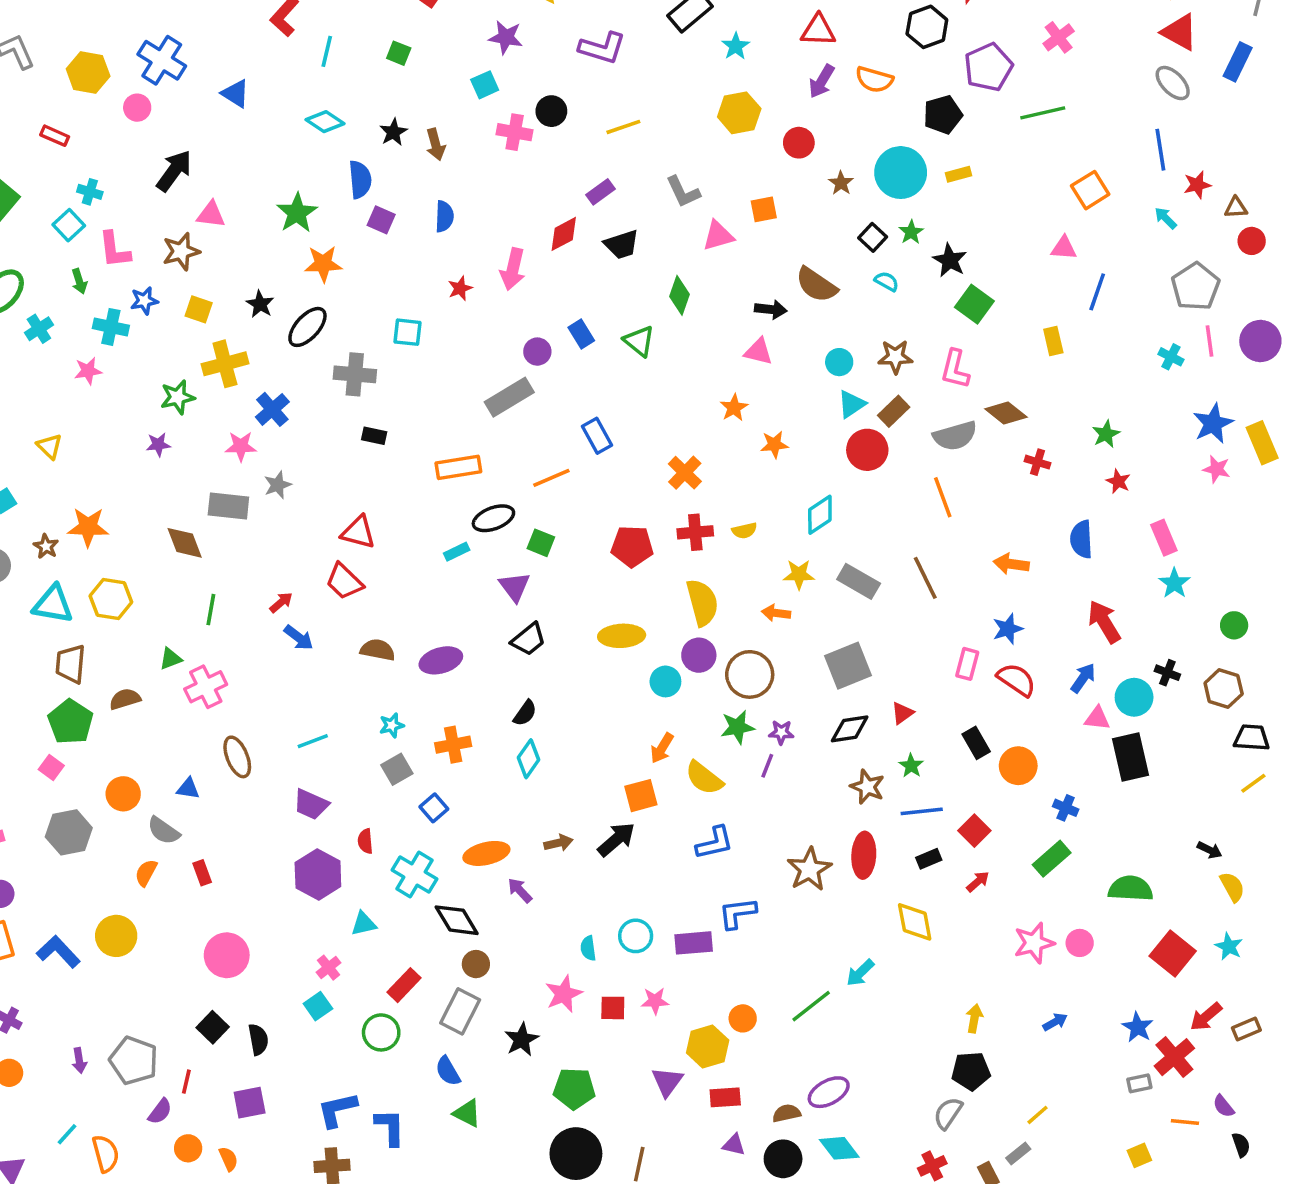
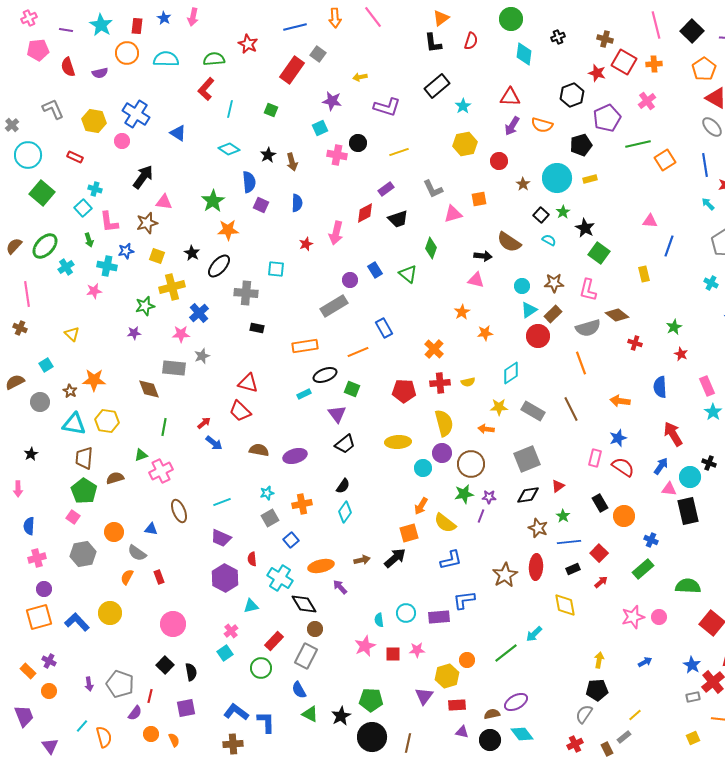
orange square: (1090, 190) -> (665, 160), moved
black star: (522, 1039) -> (341, 716), moved
blue L-shape: (337, 1110) -> (236, 712), turned 50

